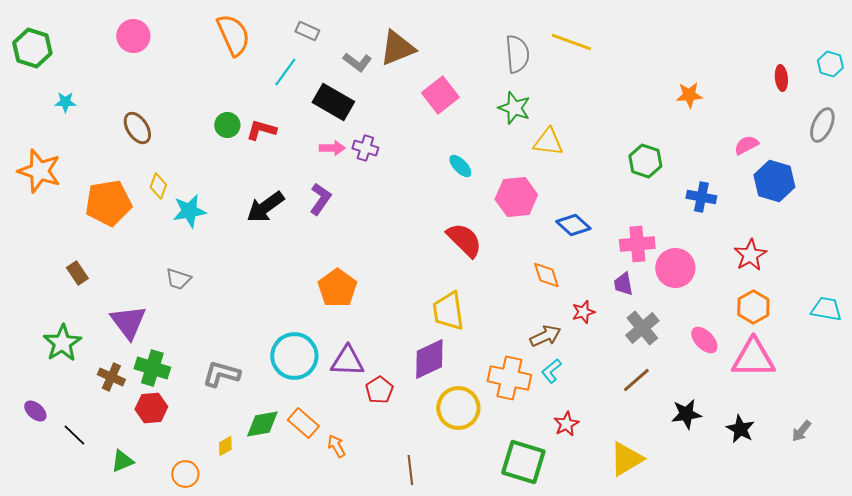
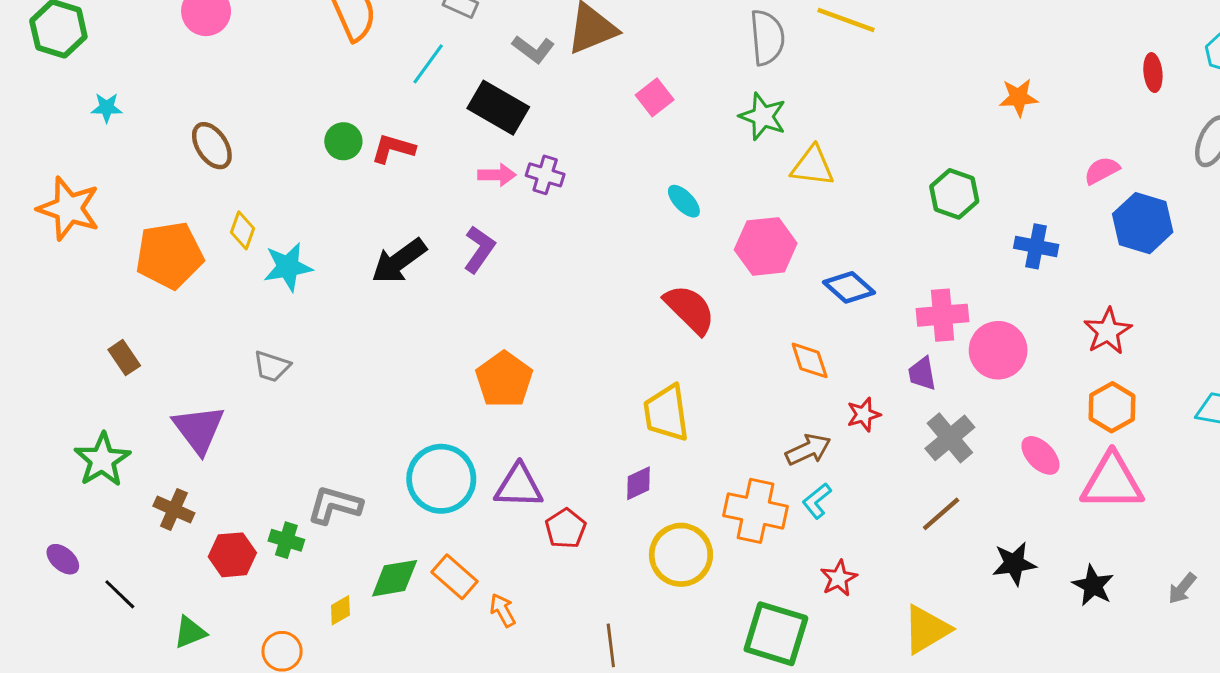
pink square: (440, 95) -> (655, 97), size x0.7
purple diamond: (429, 359) -> (639, 483), size x0.6
green cross: (152, 368) -> (286, 540), moved, size x0.7

